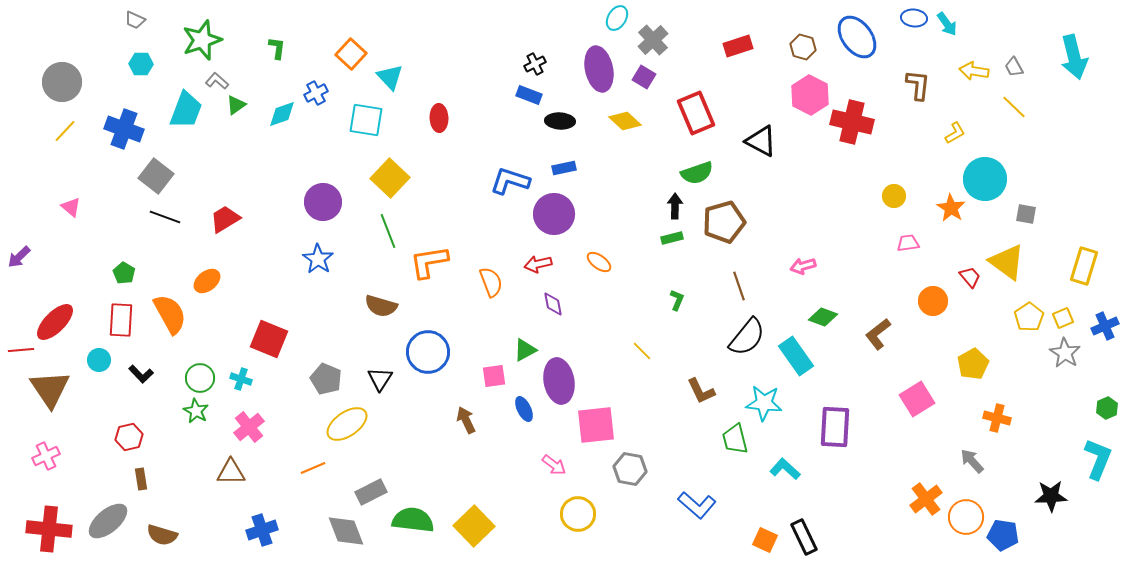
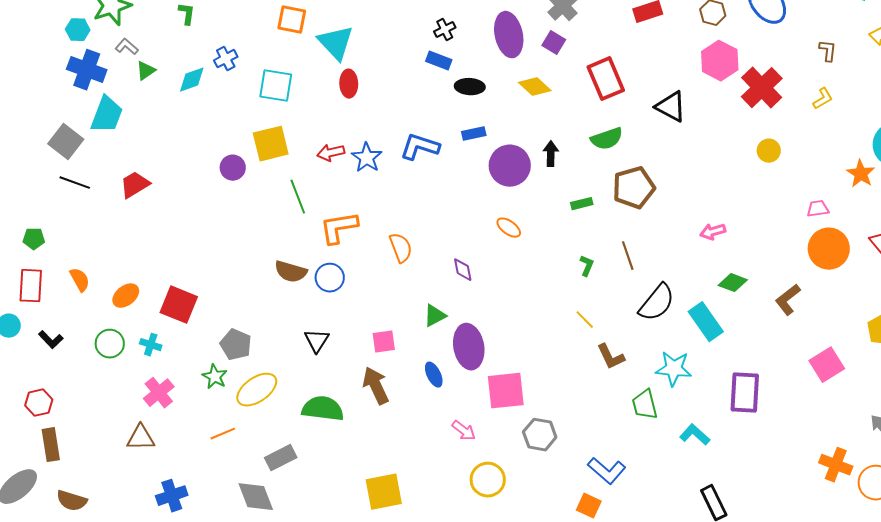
orange square: (351, 54) -> (292, 20), moved, turned -32
cyan hexagon: (141, 64) -> (78, 30), moved
cyan triangle: (390, 77) -> (336, 43), moved, size x1.4
brown L-shape: (918, 85) -> (828, 51), size x0.7
cyan trapezoid: (186, 110) -> (107, 115), moved
red cross: (852, 122) -> (762, 88), turned 33
blue cross: (124, 129) -> (87, 70), moved
yellow L-shape: (955, 133) -> (823, 99), moved
yellow square: (390, 178) -> (271, 144), moved, turned 33
yellow circle: (894, 196) -> (769, 151), moved
purple circle: (323, 202) -> (233, 168), size x0.7
black arrow: (675, 206) -> (551, 154), moved
purple circle: (554, 214) -> (510, 166), moved
blue star: (318, 259) -> (367, 158), moved
red arrow: (538, 264) -> (331, 153), moved
green pentagon: (124, 273) -> (34, 239), turned -30
orange ellipse: (207, 281) -> (126, 296), moved
brown line: (739, 286) -> (628, 256), moved
orange circle: (933, 301) -> (829, 249), moved, size x1.4
orange semicircle: (170, 314) -> (80, 280), size x0.6
yellow line: (642, 351) -> (585, 320), moved
blue circle: (428, 352) -> (330, 278), moved, size x0.7
pink square: (494, 376) -> (384, 342), moved
black triangle: (380, 379) -> (317, 341), moved
green star: (196, 411) -> (215, 377), moved
brown arrow: (466, 420) -> (376, 386), size x1.4
brown rectangle: (141, 479) -> (51, 445), size x1.5
orange cross: (926, 499) -> (836, 465), turned -32
green semicircle: (413, 520) -> (323, 409), moved
yellow square: (474, 526) -> (384, 492), turned 33
orange square: (765, 540) -> (589, 506), moved

